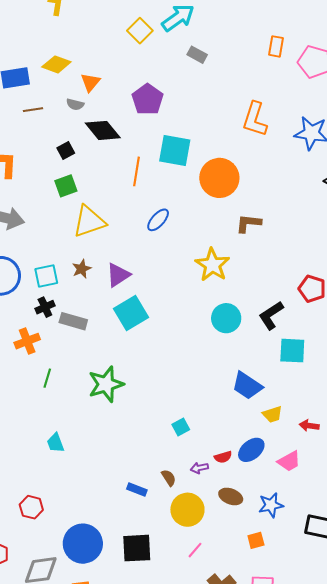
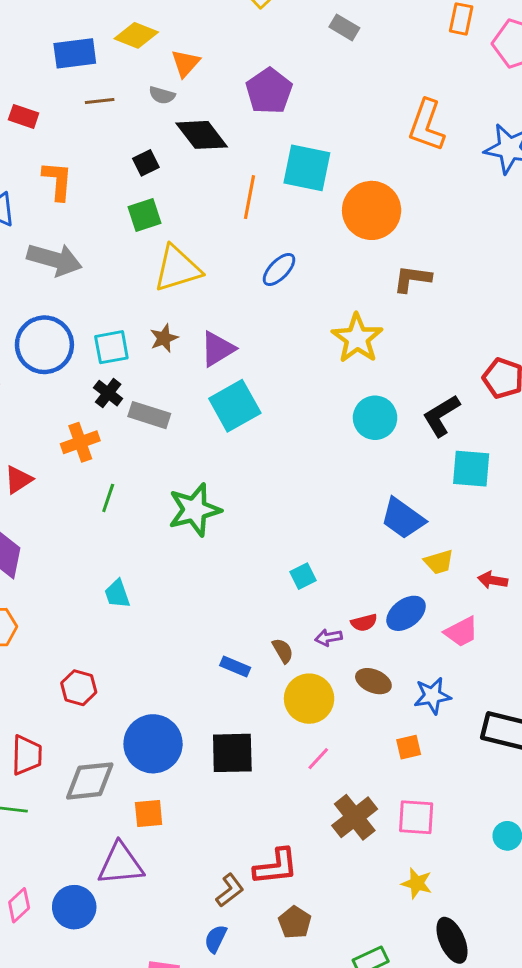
black cross: (45, 307) -> (108, 393), turned -30

